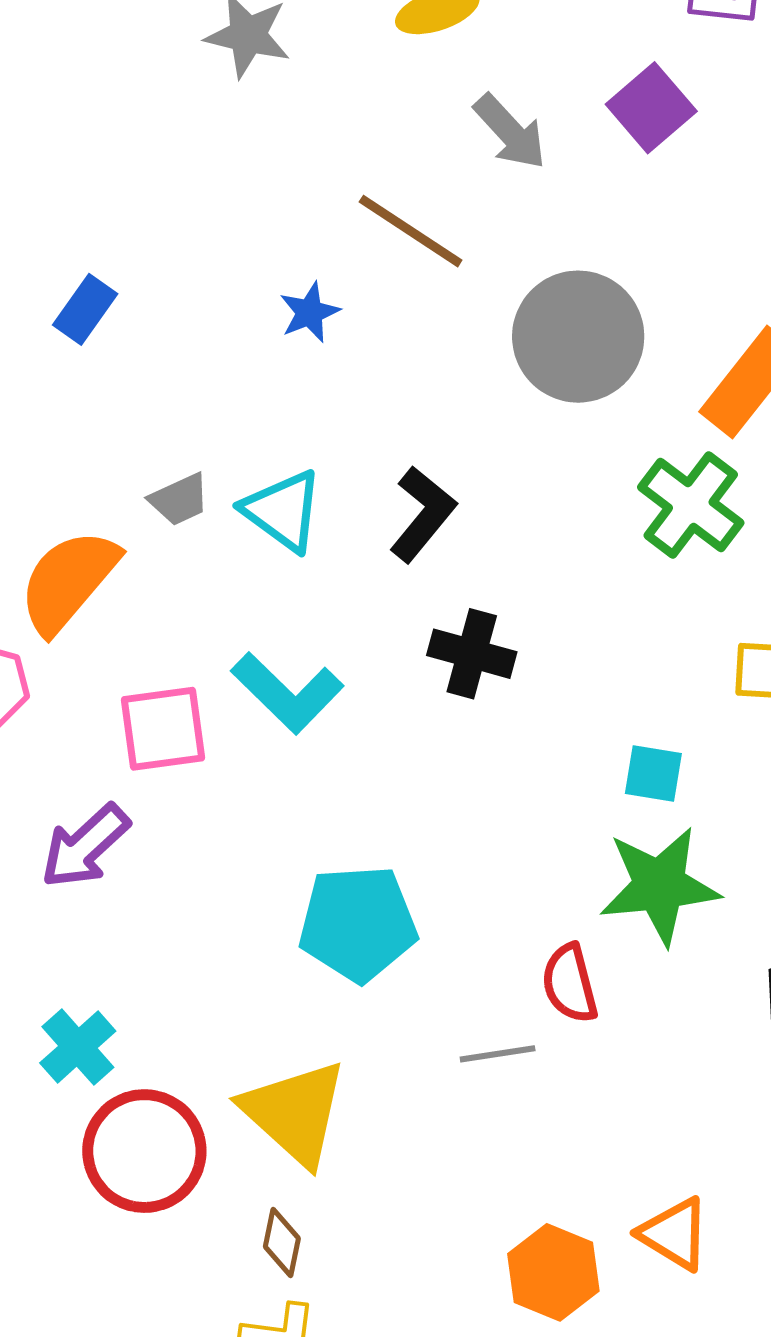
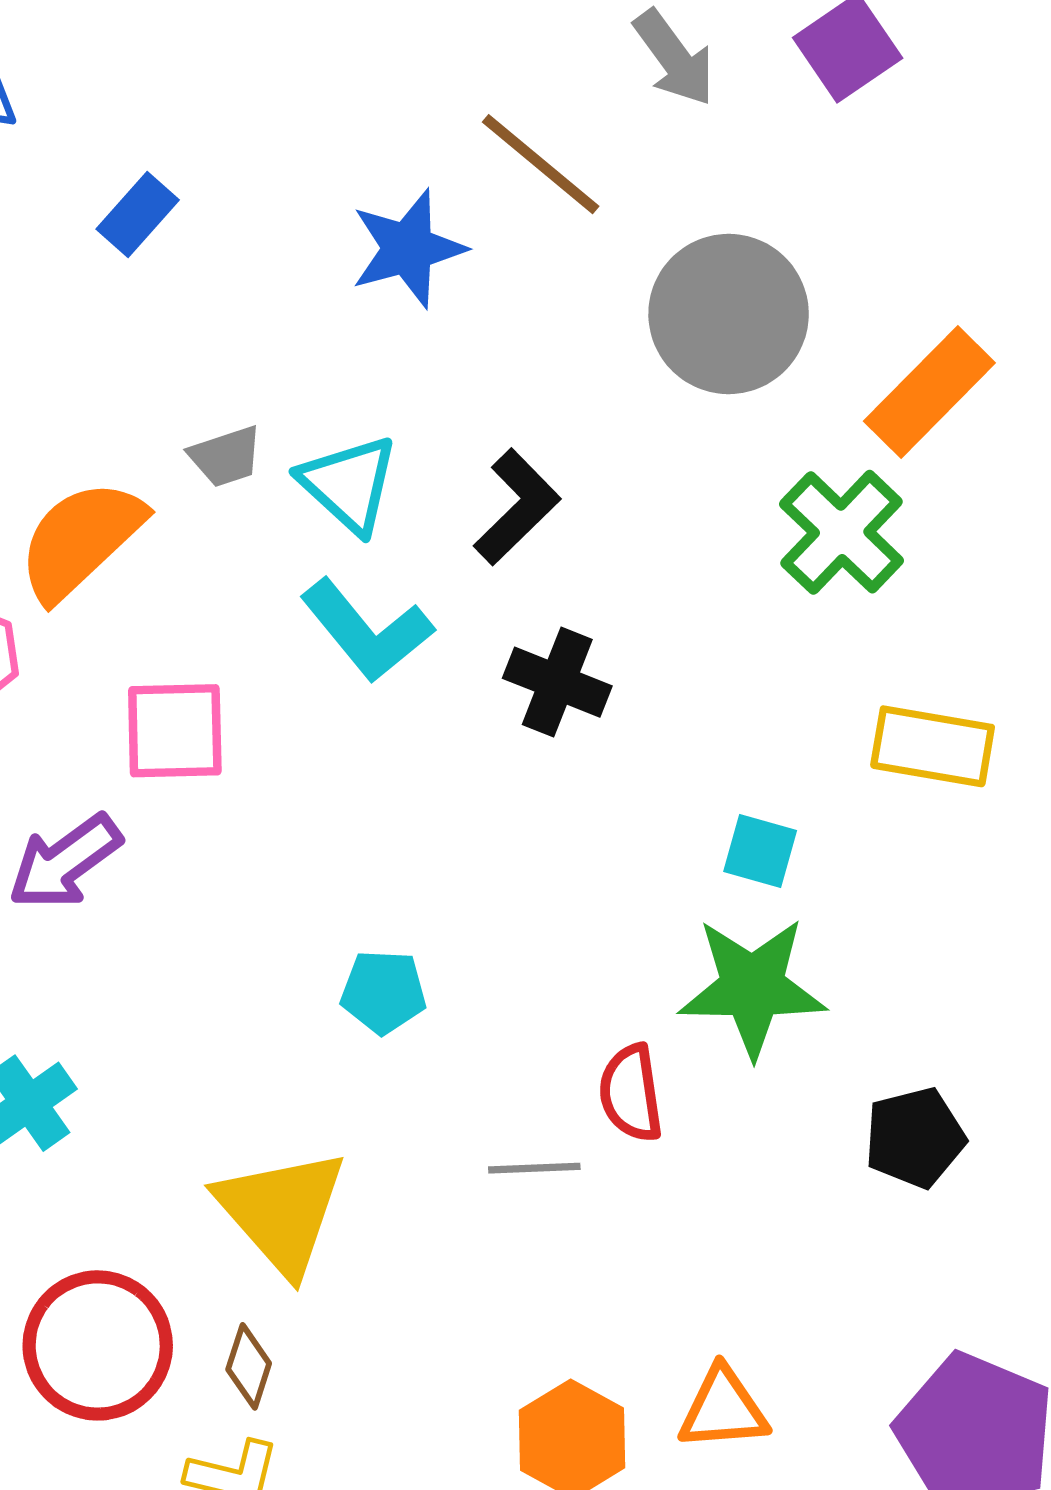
blue star: (310, 312) -> (408, 248), size x1.6
cyan L-shape: (287, 693) -> (367, 631), moved
cyan pentagon: (358, 923) -> (383, 992), size x0.6
red circle: (144, 1151) -> (98, 1345), moved
orange triangle: (674, 1234) -> (723, 1409), turned -42

